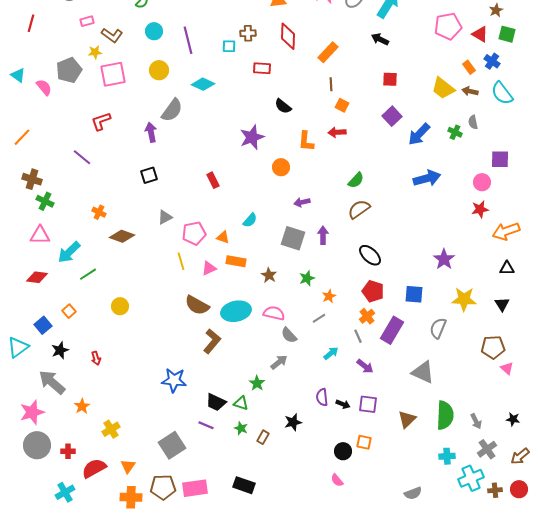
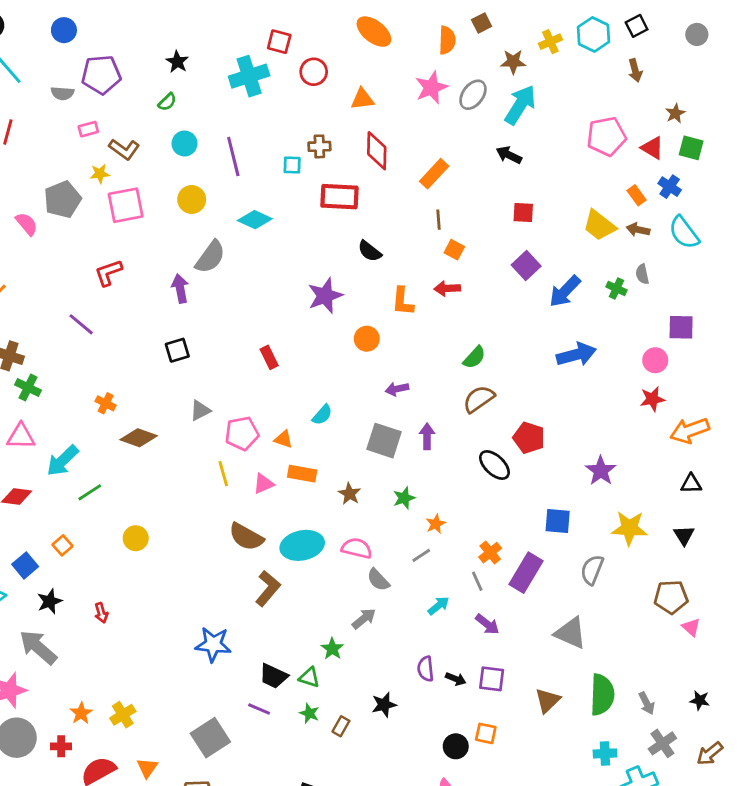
red rectangle: (262, 68) -> (339, 197), size x1.5
red pentagon: (373, 291) -> (529, 438), moved
orange star: (82, 406) -> (81, 713), moved

